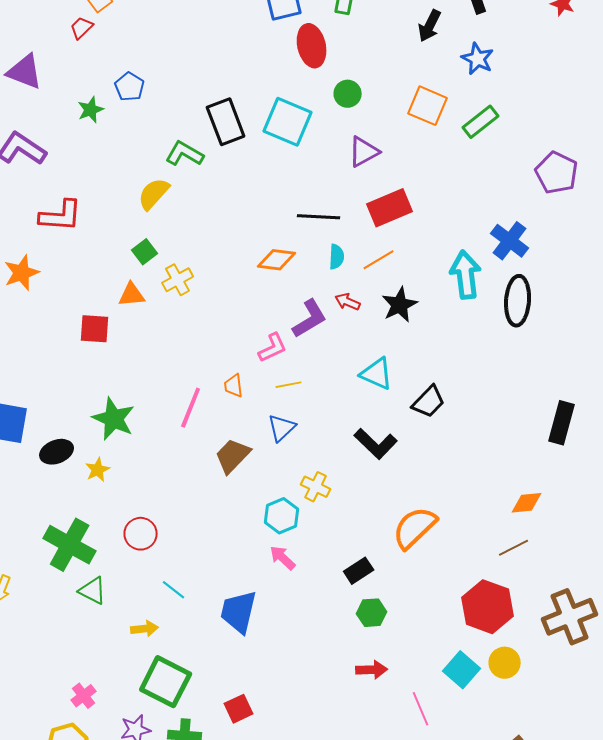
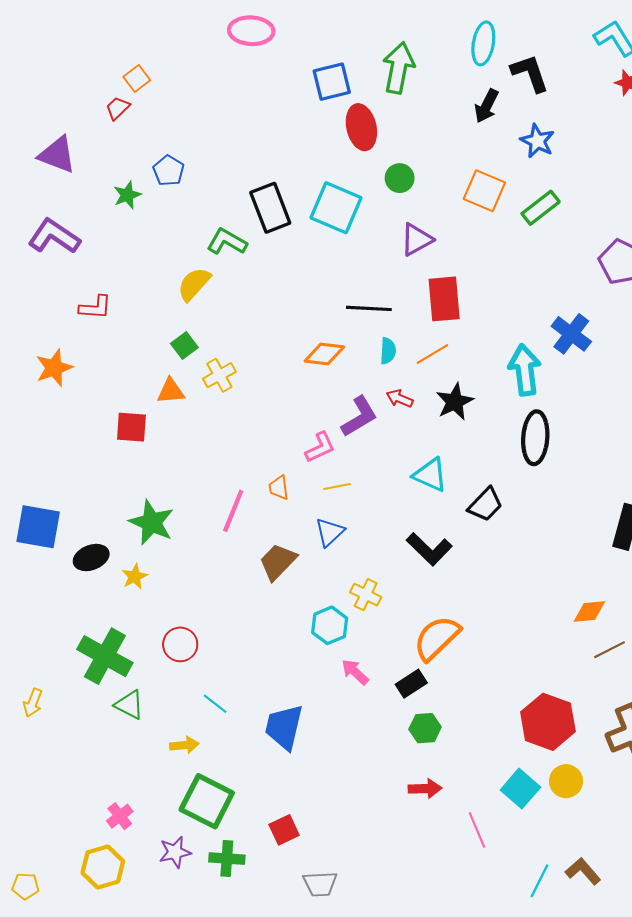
red rectangle: (390, 208) -> (444, 299), turned -72
red L-shape: (61, 216) -> (95, 307), size x0.7
black ellipse: (518, 301) -> (535, 438), moved
orange semicircle: (415, 528) -> (437, 638), moved
brown line: (514, 548) -> (609, 650), moved
pink arrow: (283, 558) -> (355, 672), moved

